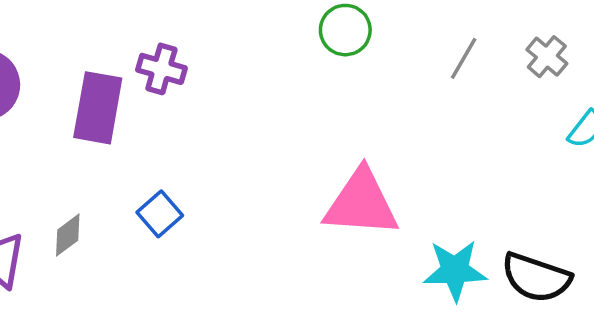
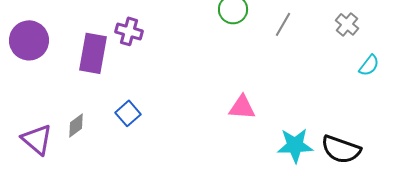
gray line: (464, 58) -> (283, 24), moved
pink triangle: (361, 203) -> (242, 107), size x0.6

